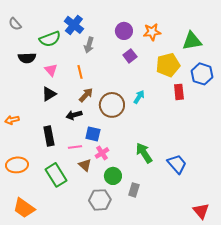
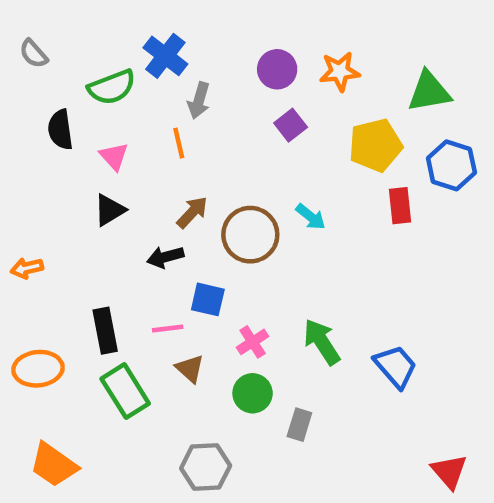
black semicircle: (27, 58) -> (60, 130), turned 84
orange line: (80, 72) -> (179, 143), moved
cyan arrow: (139, 97) -> (311, 217), turned 96
black rectangle: (49, 136) -> (105, 331), moved
pink cross: (102, 153) -> (253, 342), moved
gray hexagon: (100, 200) -> (206, 467), moved

